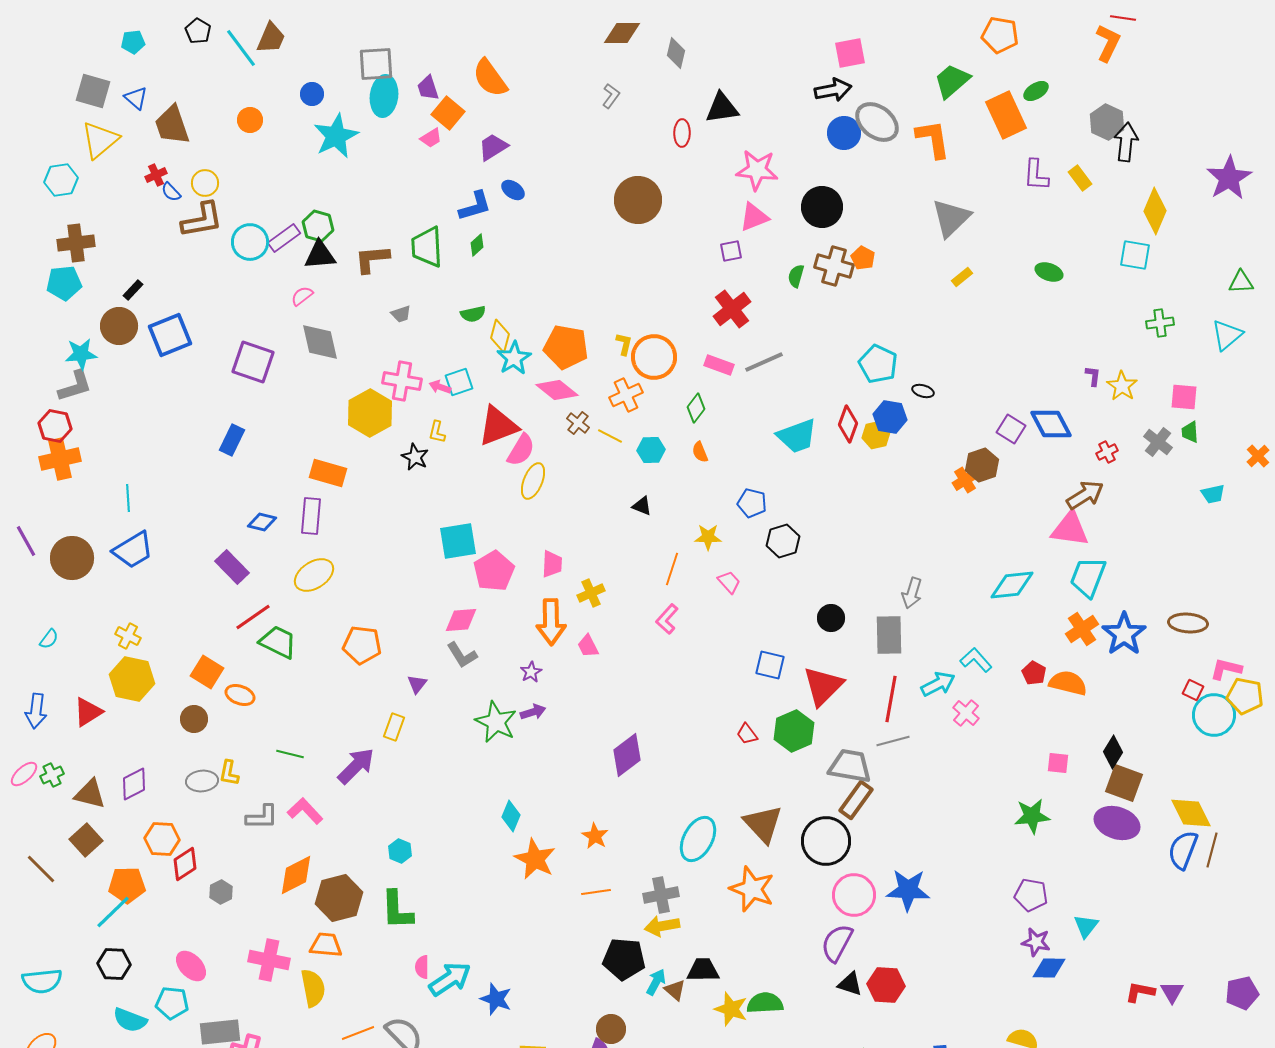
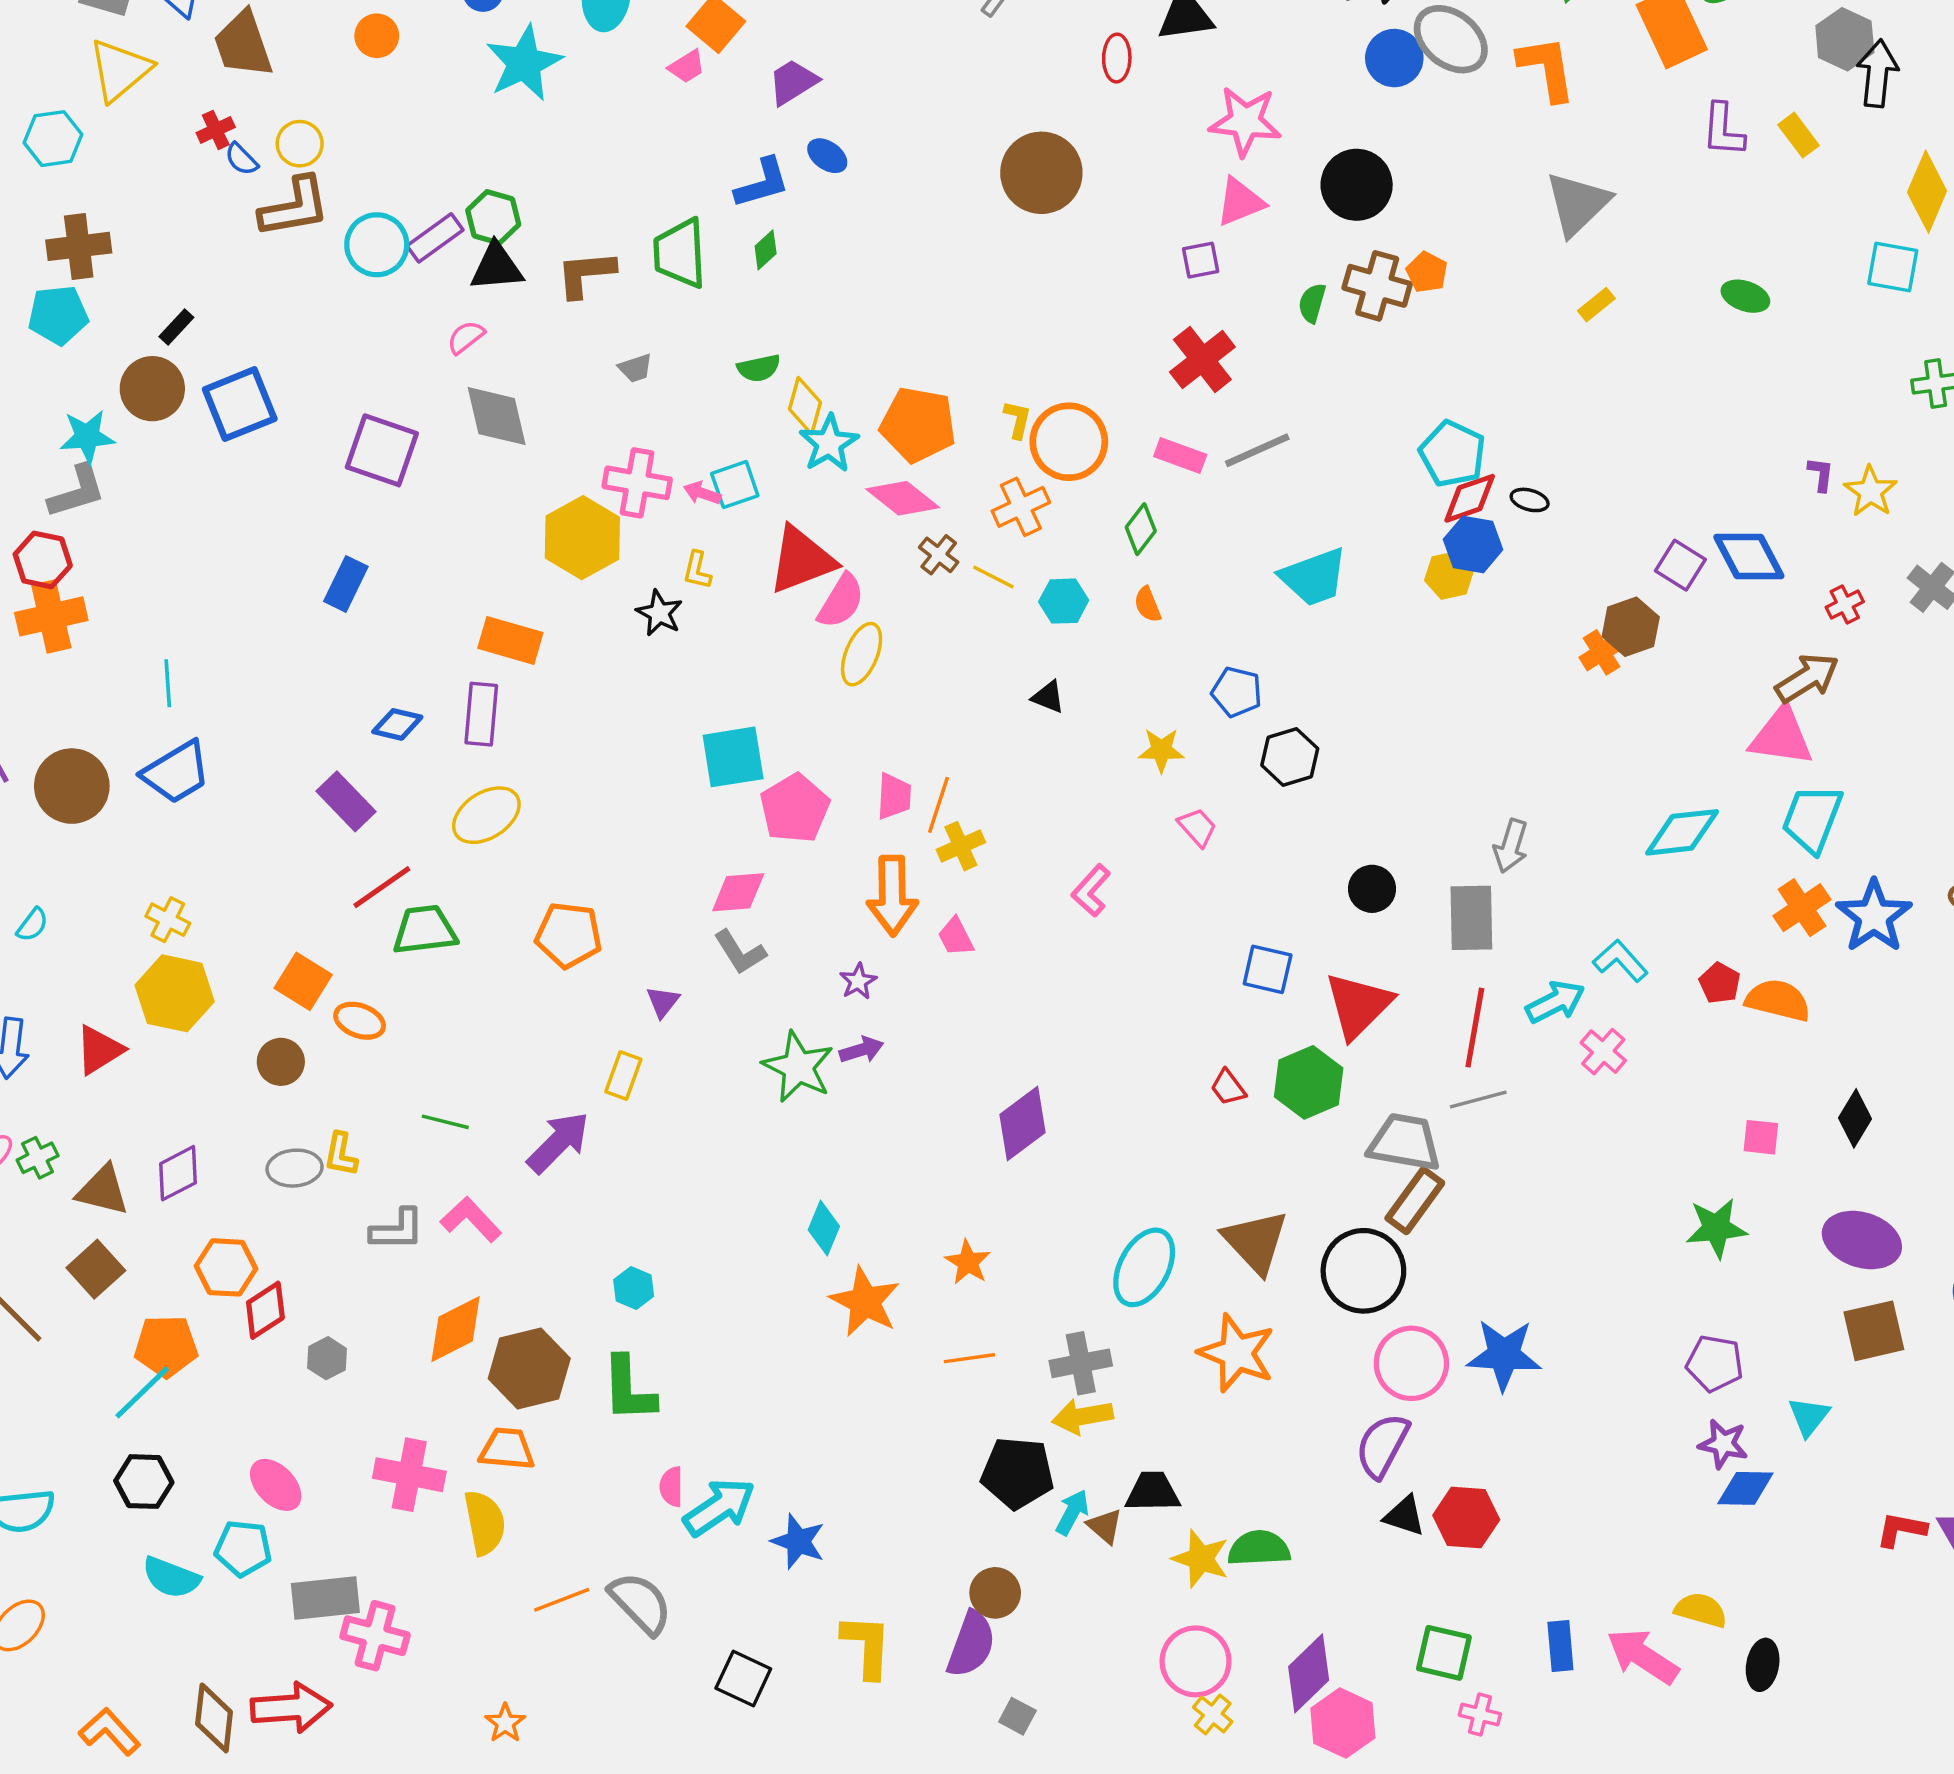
red diamond: (848, 424) -> (1470, 498), moved, turned 51
orange line: (672, 569) -> (939, 805), moved
green trapezoid: (278, 642) -> (425, 930), turned -33
brown square: (1124, 783) -> (1874, 1331), moved, turned -33

